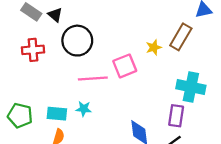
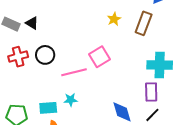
black circle: (77, 41) -> (45, 55), moved, size x0.7
yellow star: (154, 47) -> (114, 19), moved

